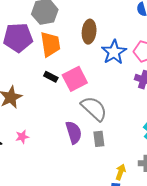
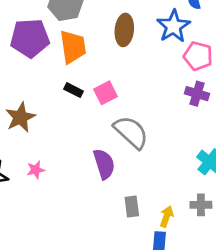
blue star: (114, 52) -> (173, 26), moved
pink square: (75, 79) -> (105, 93), size x0.7
gray rectangle: (99, 139) -> (132, 206), moved

